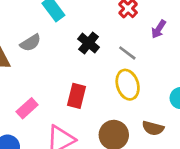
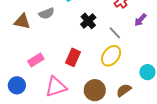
yellow ellipse: (128, 85) -> (111, 56), turned 45
brown semicircle: (153, 128) -> (124, 90), turned 119

